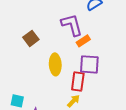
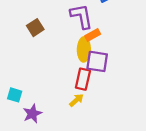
yellow ellipse: (55, 64) -> (84, 49), moved

